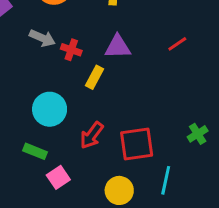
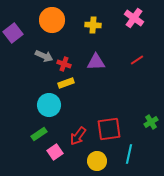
yellow rectangle: (95, 77) -> (66, 83), moved, turned 42
red arrow: (92, 135) -> (78, 136), moved
green rectangle: (35, 151) -> (39, 134), turned -56

